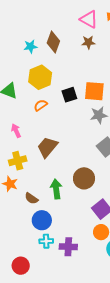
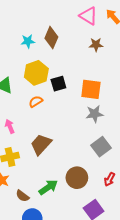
brown star: (88, 42) -> (96, 45), moved
black square: (69, 95) -> (58, 84), moved
green arrow: (56, 189) -> (48, 187), turned 60

